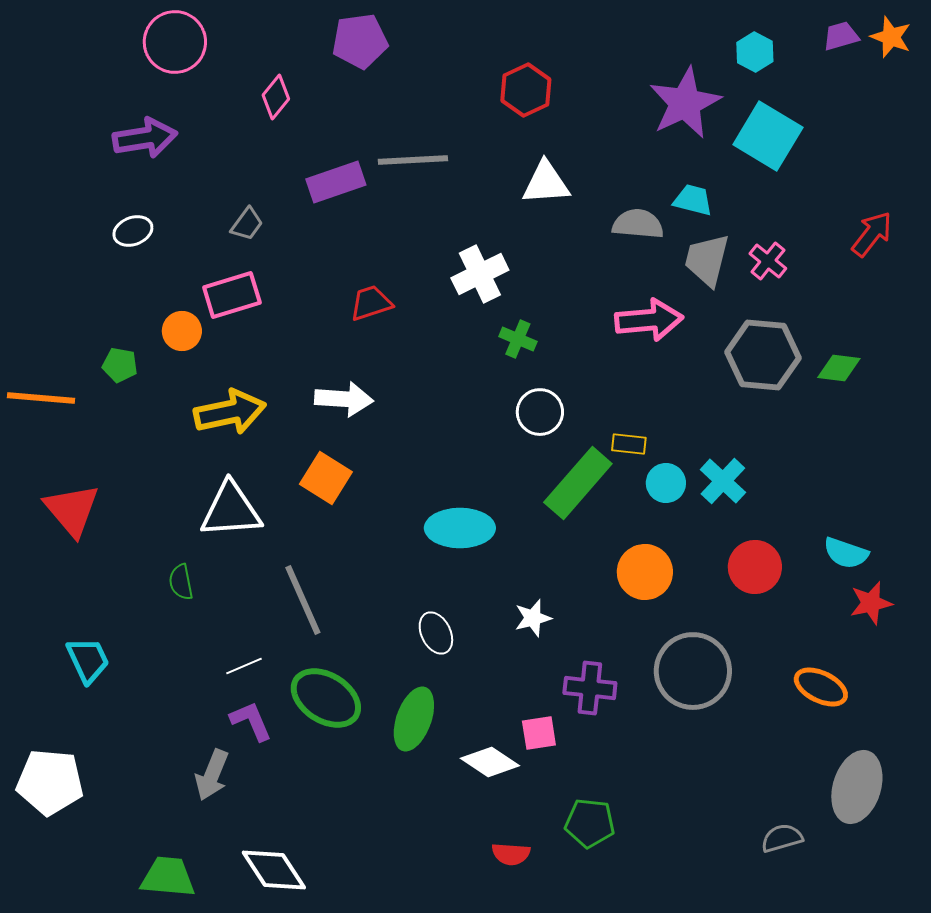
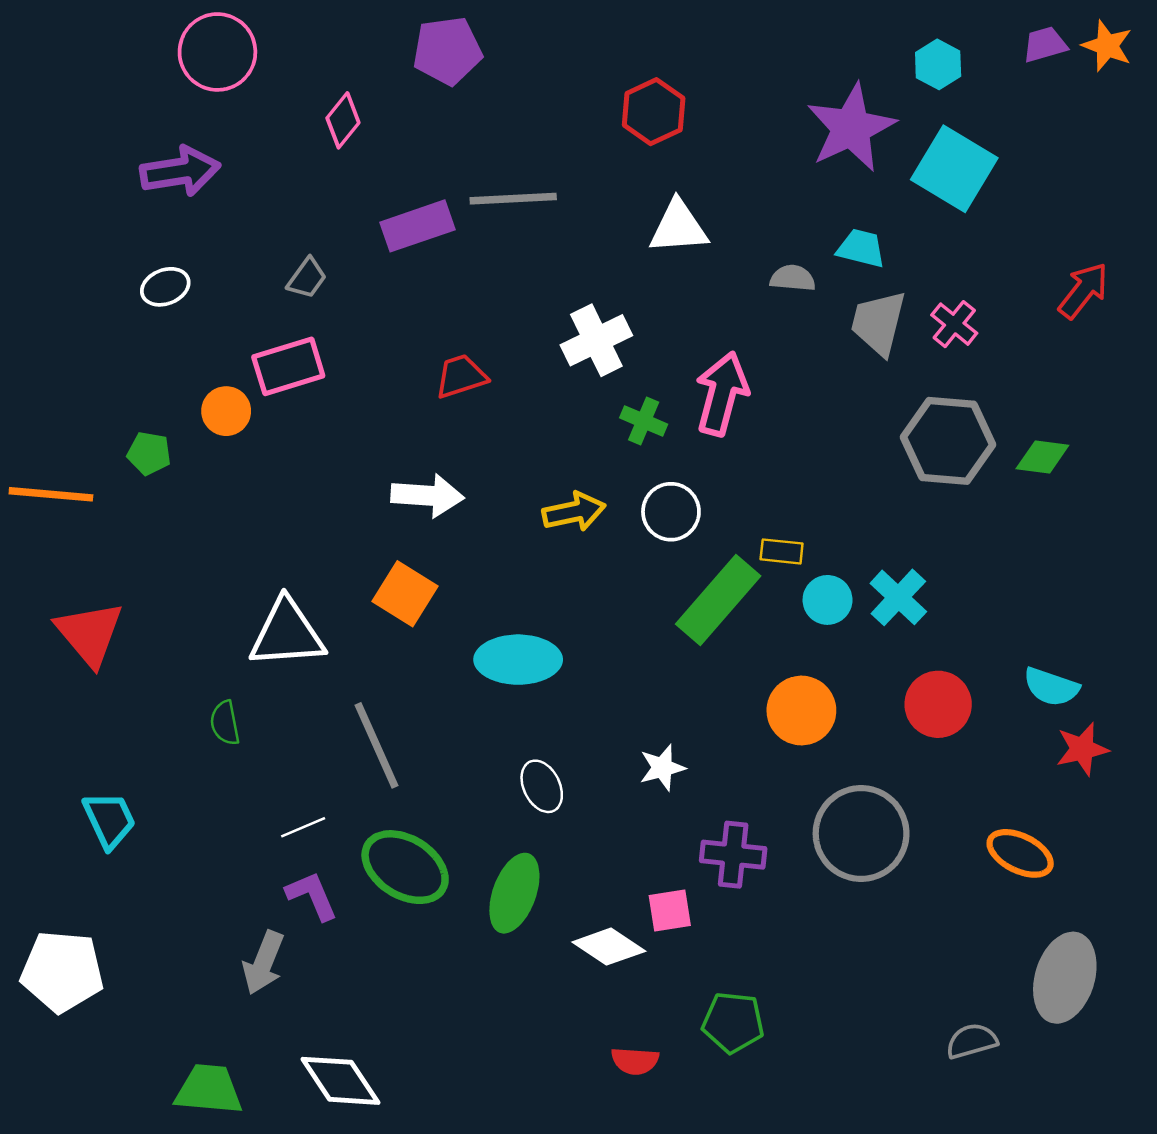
gray semicircle: (638, 224) -> (793, 278), size x0.7
pink arrow: (649, 320) -> (722, 394), moved, turned -70
yellow arrow: (230, 412) -> (574, 512), moved, size x0.7
cyan ellipse: (460, 528) -> (518, 660), moved

